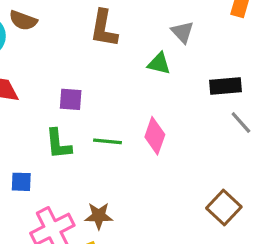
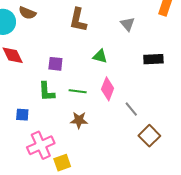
green triangle: (159, 64) -> (100, 56), moved
gray line: (241, 123) -> (131, 109), moved
brown star: (99, 216) -> (79, 120), moved

